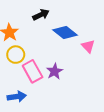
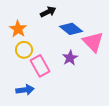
pink triangle: (88, 46) -> (93, 42), size x1.6
purple star: (55, 71) -> (70, 58), moved

